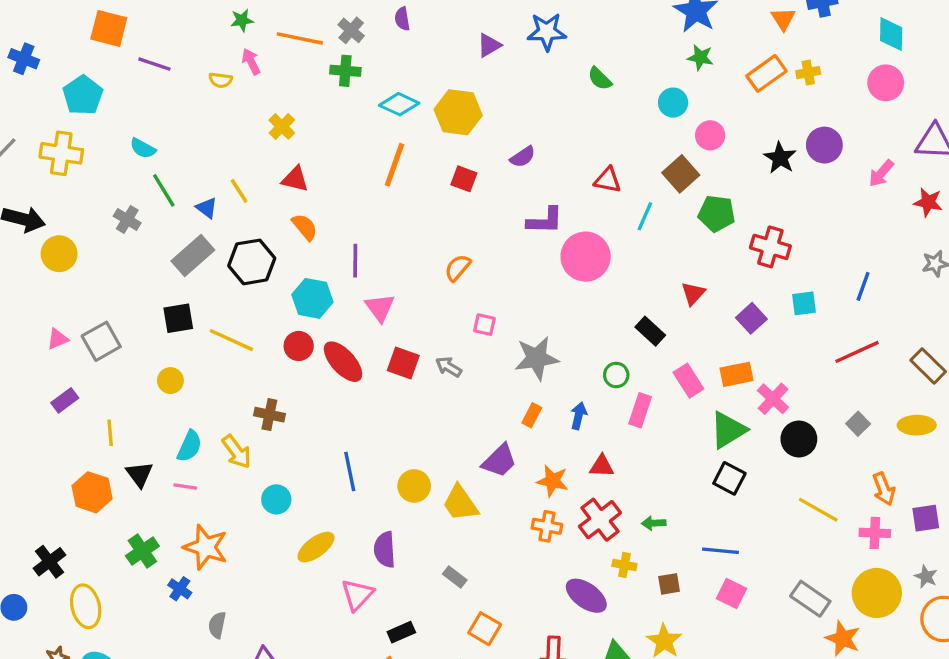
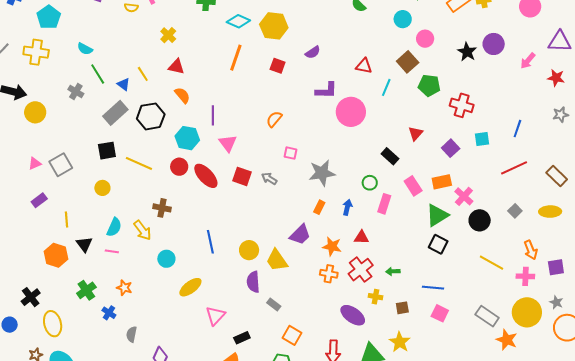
orange star: (206, 547) -> (124, 288), size x0.6
purple semicircle: (385, 550) -> (253, 282), moved

